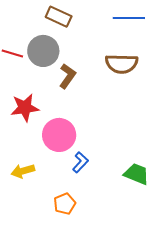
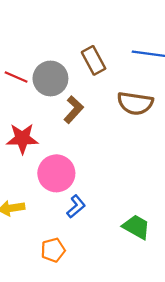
brown rectangle: (59, 17) -> (94, 60), moved, turned 30

